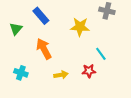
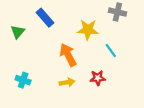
orange arrow: (44, 49) -> (68, 55), moved
cyan line: (101, 54) -> (111, 50), moved

